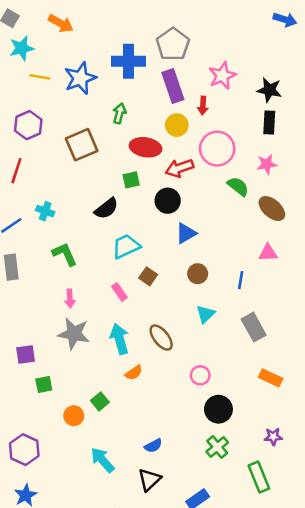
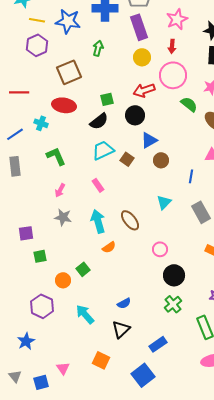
blue star: (80, 78) -> (68, 21), turned 30
red arrow: (203, 106) -> (172, 46), moved
purple hexagon: (28, 125) -> (37, 45), moved
red ellipse: (145, 147) -> (64, 105), moved
red line: (16, 171) -> (19, 92), turned 72
black semicircle: (106, 209) -> (99, 121), moved
brown circle: (198, 274) -> (161, 160), moved
brown square: (148, 276) -> (127, 159), moved
pink arrow: (70, 298) -> (60, 190), turned 32
gray star: (74, 334) -> (63, 217), size x0.7
purple hexagon: (24, 450) -> (42, 306), moved

